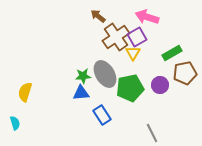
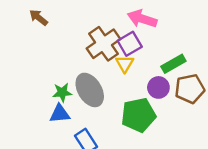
brown arrow: (98, 16) -> (38, 18), moved
purple circle: (160, 85) -> (158, 87), moved
green pentagon: (130, 88) -> (138, 115), moved

